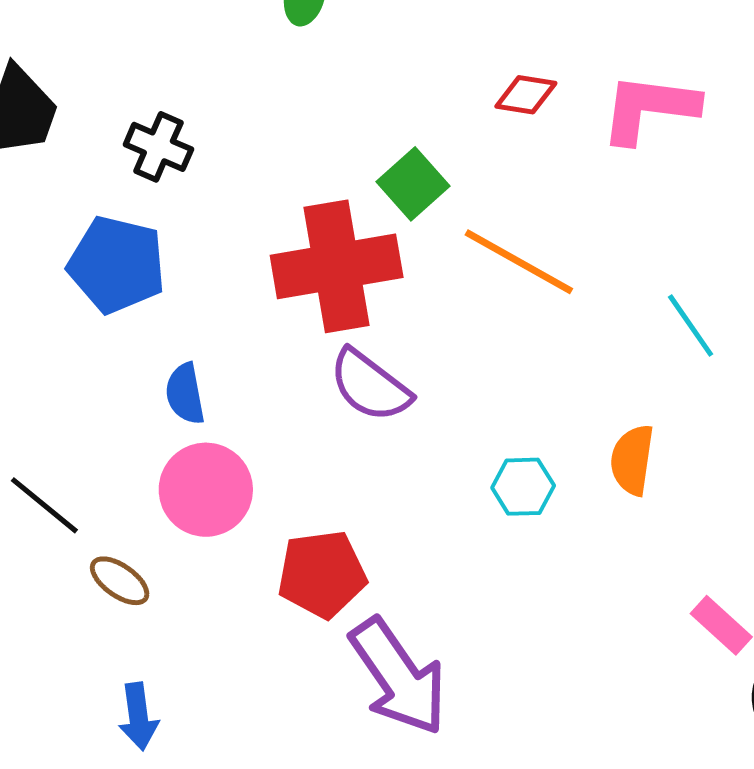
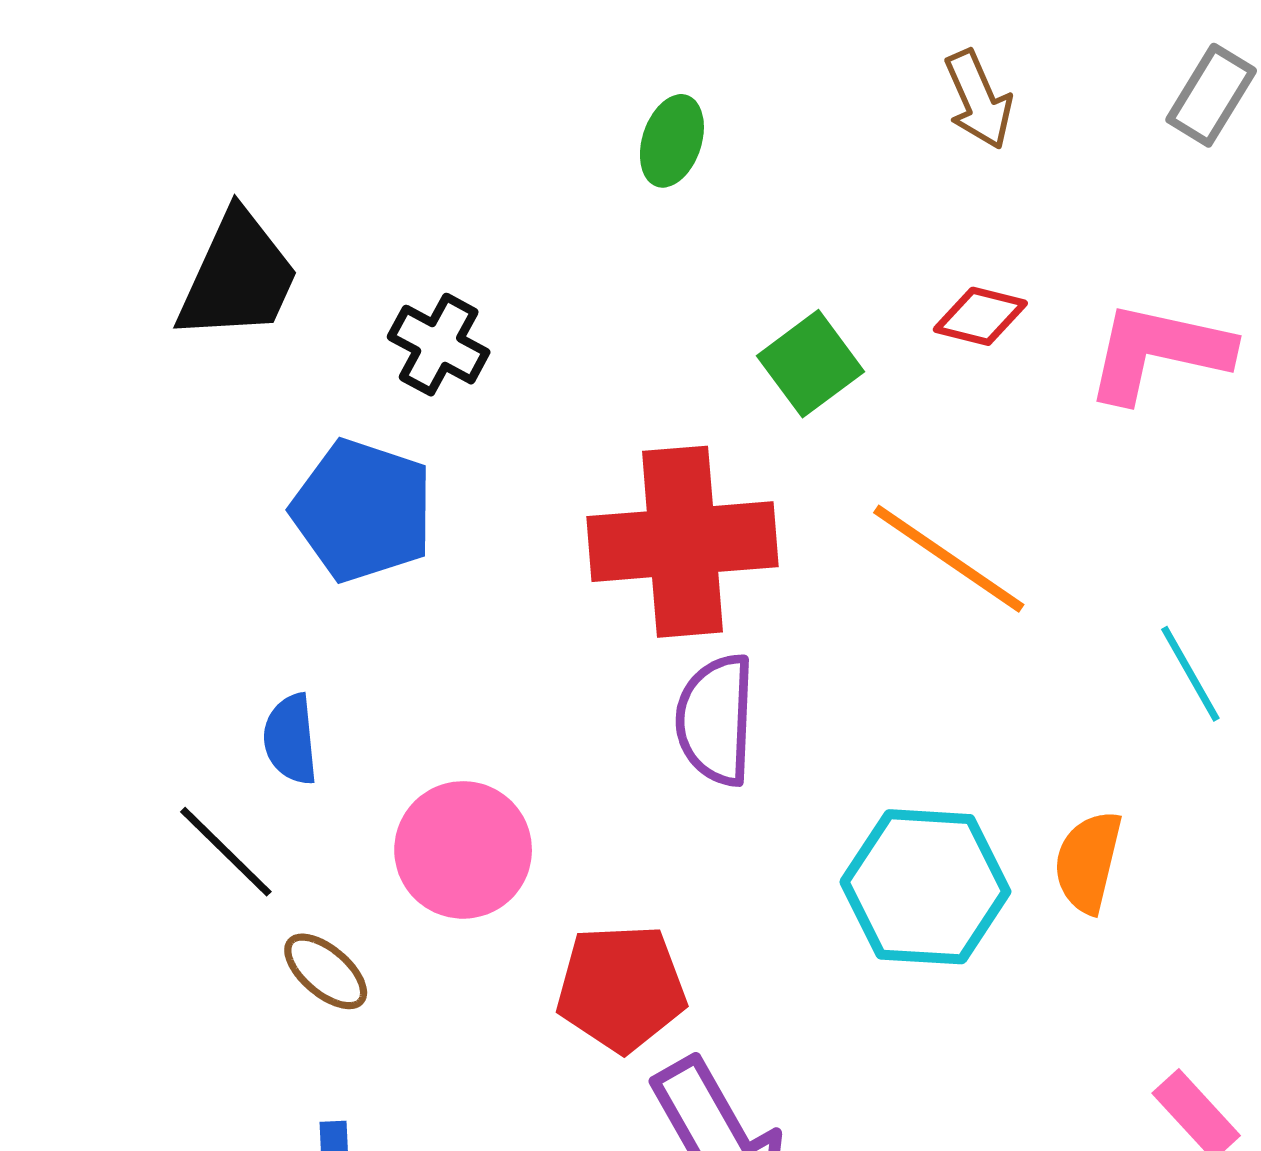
green square: (413, 184) -> (810, 364), moved
purple semicircle: (370, 386) -> (716, 720), turned 50
blue semicircle: (185, 394) -> (291, 739), moved
cyan hexagon: (523, 487) -> (925, 887), size x1.8

